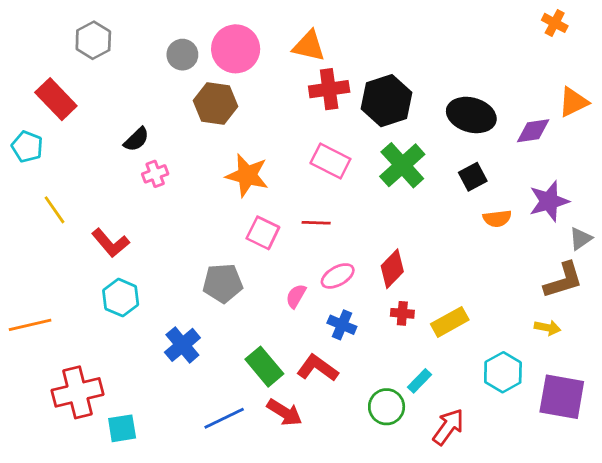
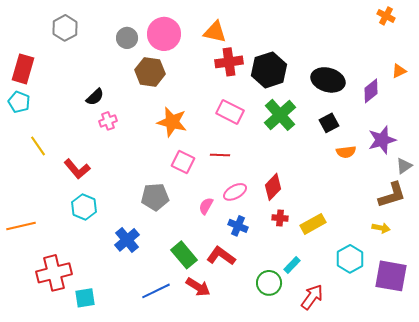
red rectangle: (56, 99) -> (23, 69), moved, turned 60
orange triangle: (573, 102) -> (399, 71), size x0.7
purple diamond: (533, 131) -> (371, 91), turned -30

